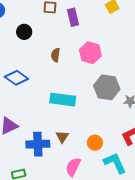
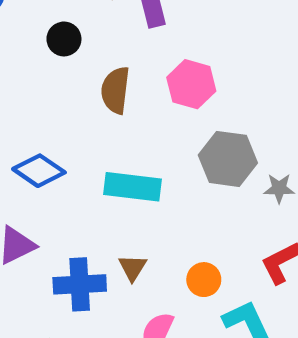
black circle: (24, 32) -> (64, 39), moved
brown semicircle: (55, 55) -> (115, 90), size x1.5
blue diamond: (16, 78) -> (39, 171), moved

